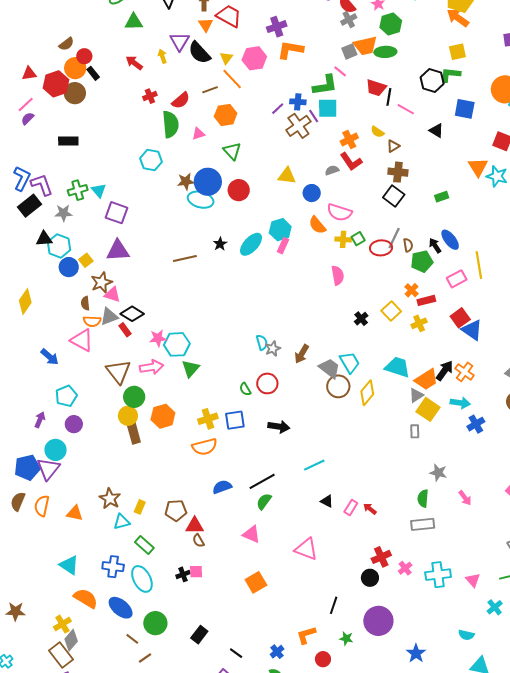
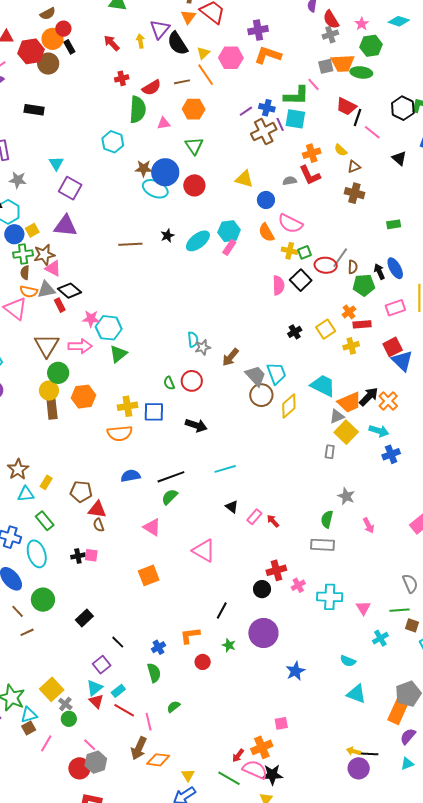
green cross: (78, 190) -> (23, 254), moved
black square: (394, 196) -> (301, 280), moved

